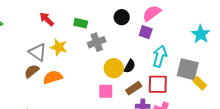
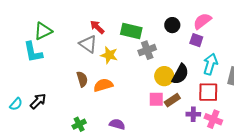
green rectangle: (81, 23) -> (131, 31), size x1.5
gray triangle: (38, 52) -> (88, 44), moved
black semicircle: (130, 66) -> (180, 74), size x1.5
brown semicircle: (32, 71) -> (82, 79), turned 112
brown rectangle: (134, 88) -> (172, 100), moved

